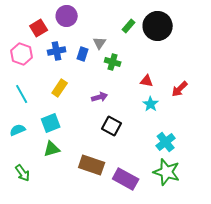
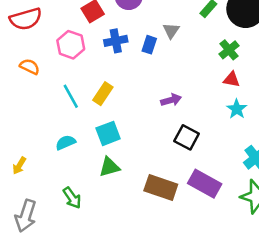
green cross: (113, 62) -> (229, 50), moved, turned 35
yellow rectangle: (60, 88) -> (103, 94), moved
purple rectangle: (126, 179) -> (205, 184), moved

